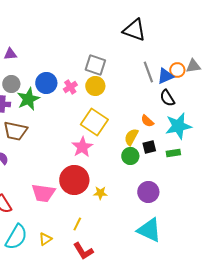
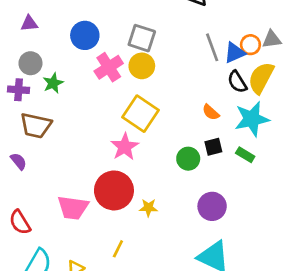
blue circle: (46, 83) -> (85, 35), moved
pink cross: (70, 87) -> (109, 67), size x1.5
green star: (28, 99) -> (53, 83), size x0.7
yellow semicircle: (131, 137) -> (261, 78), moved, size x1.4
green rectangle: (173, 153) -> (245, 155), turned 40

